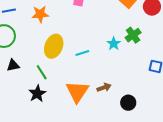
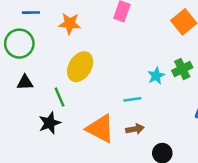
cyan line: (82, 53) -> (132, 99), moved
orange triangle: (77, 92) -> (100, 129), turned -45

